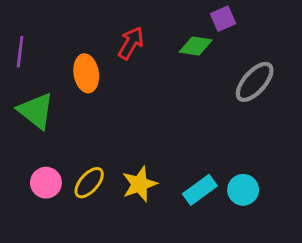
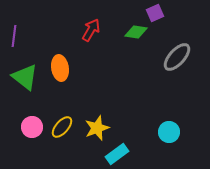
orange ellipse: (86, 73) -> (60, 68), moved
cyan rectangle: (200, 190) -> (117, 154), moved

